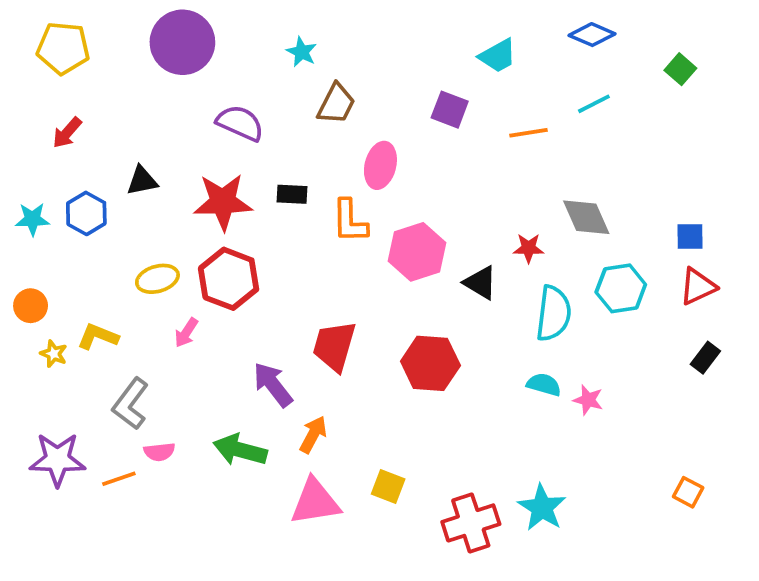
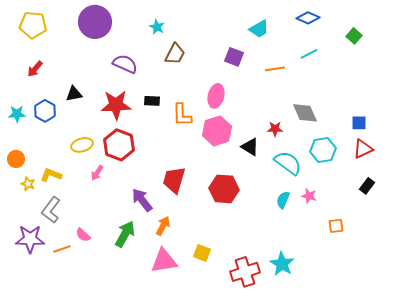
pink ellipse: (380, 165) -> (216, 96), moved
cyan semicircle: (554, 313) -> (288, 163), turned -60
cyan semicircle: (544, 385) -> (283, 200), turned -84
pink star: (588, 400) -> (309, 196), moved
gray L-shape: (131, 404) -> (51, 210), moved
green arrow: (240, 450) -> (125, 234), turned 104
pink semicircle: (159, 452) -> (83, 235), turned 49
orange square: (688, 492) -> (336, 226), moved, turned -35

